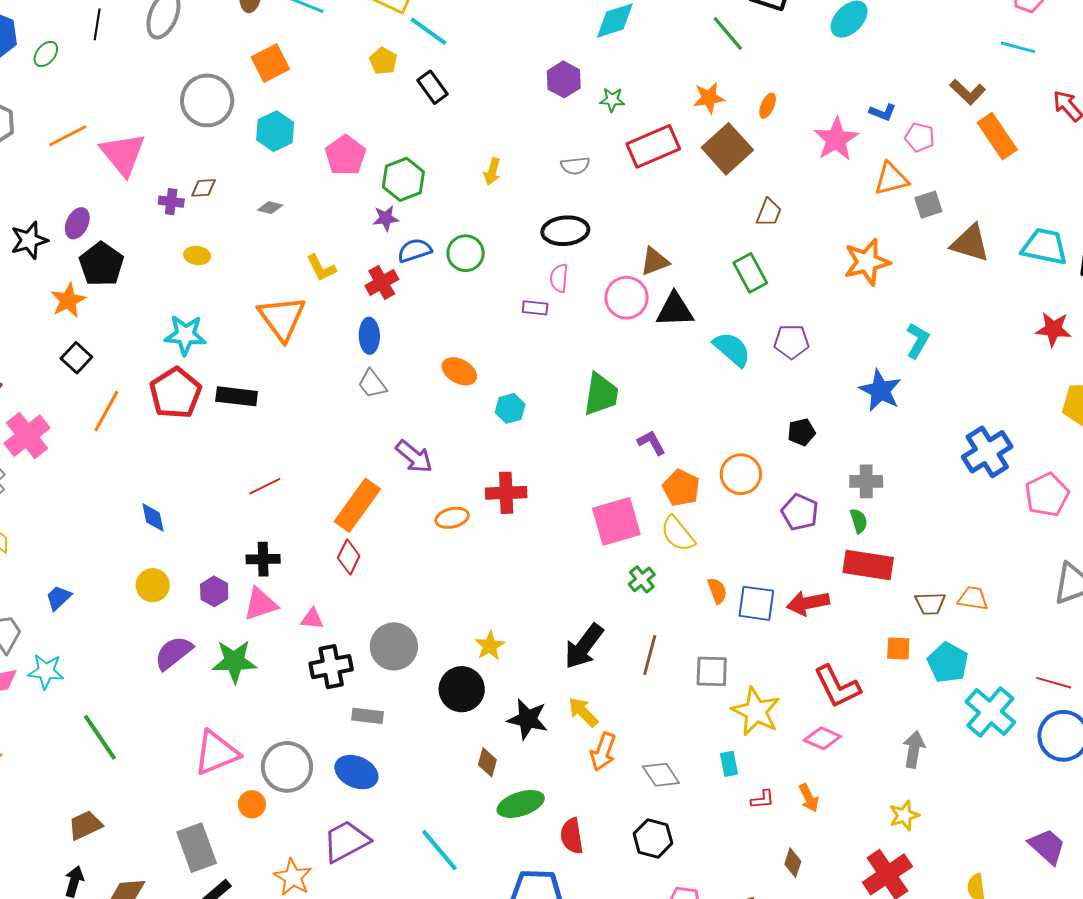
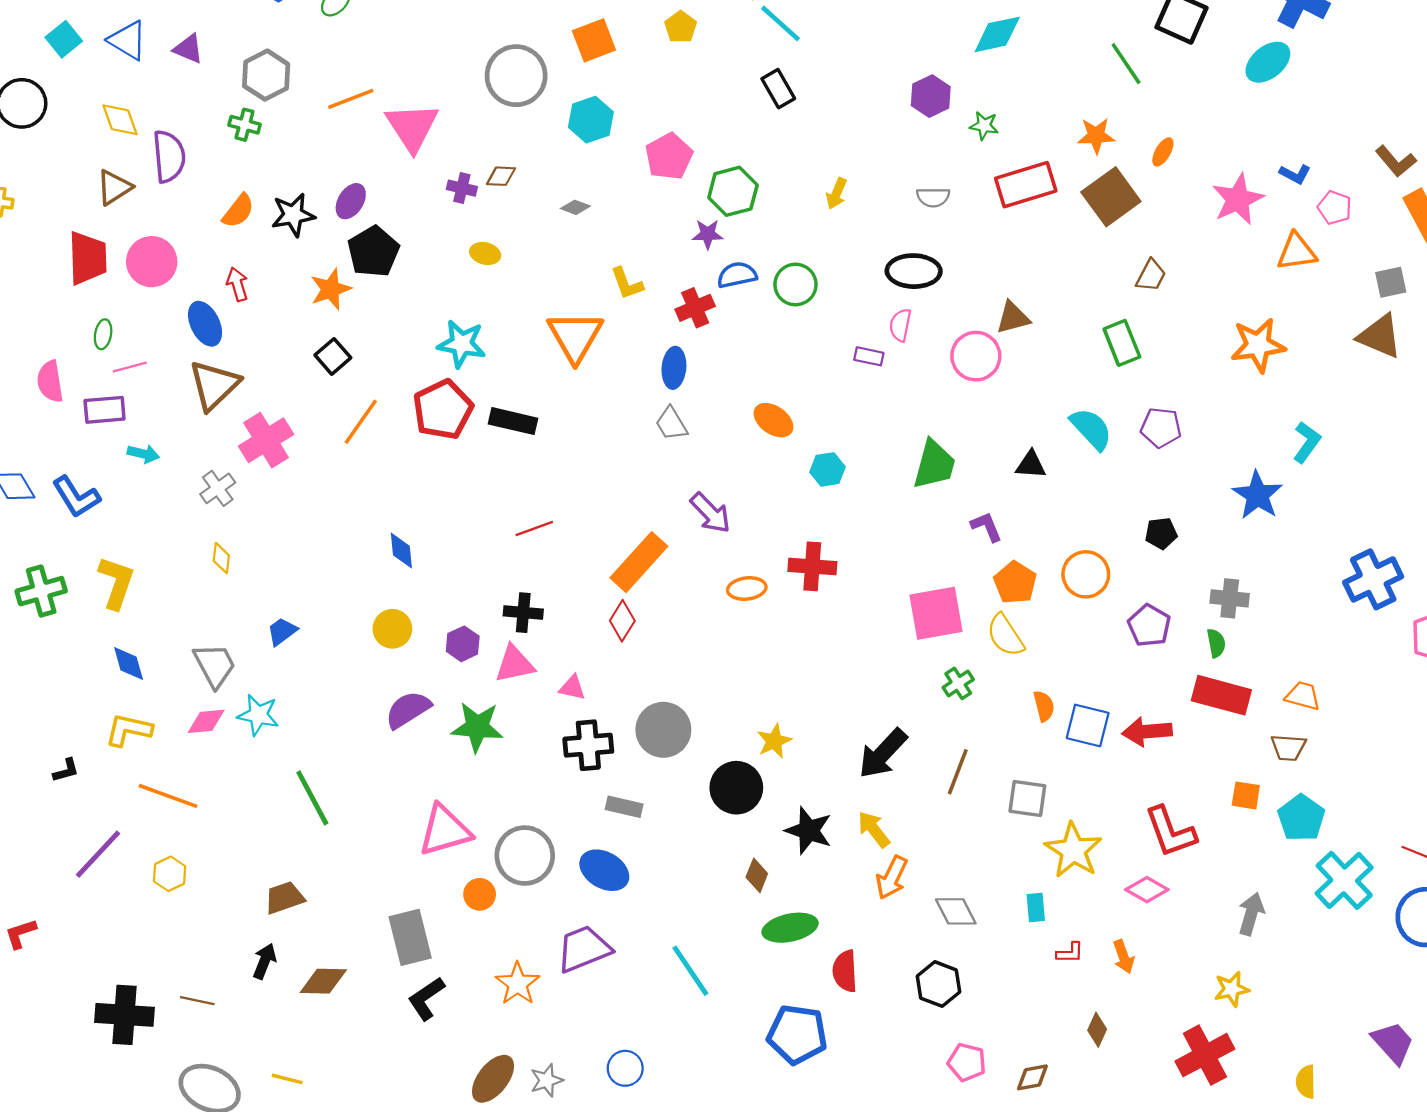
yellow pentagon: (383, 61) -> (681, 27), moved
gray square: (928, 205) -> (1391, 282), moved
black triangle: (675, 310) -> (1031, 465), moved, size x0.7
orange trapezoid: (973, 598) -> (1303, 696), moved

